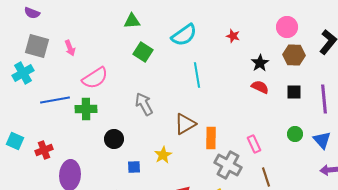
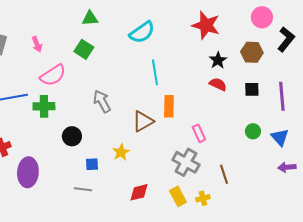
pink circle: (287, 27) -> (262, 17), moved
red star: (233, 36) -> (206, 25), moved, size x2.0
pink arrow: (70, 48) -> (37, 44), moved
green square: (143, 52) -> (84, 49), moved
orange rectangle: (211, 138) -> (169, 106), moved
pink rectangle: (254, 144) -> (199, 133), moved

